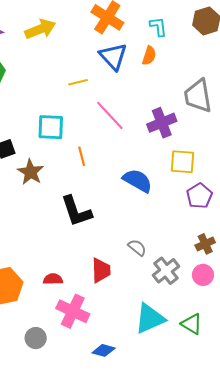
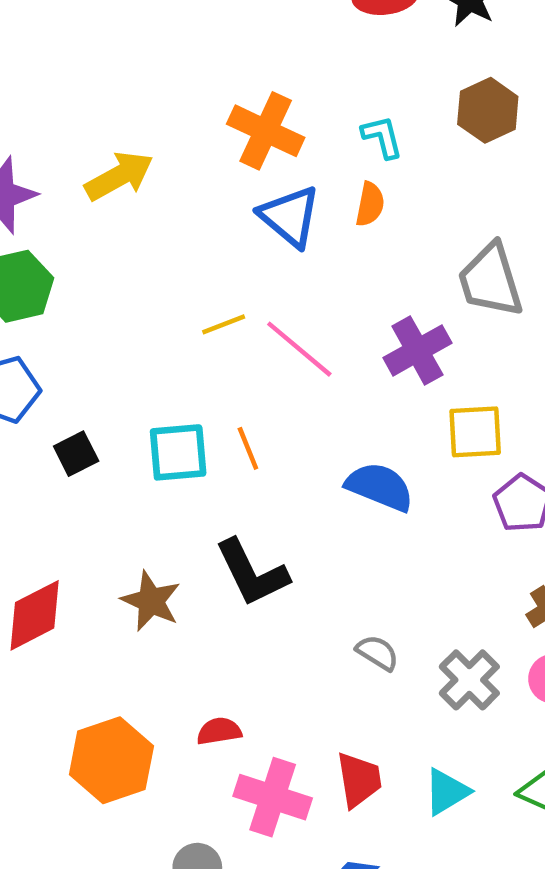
yellow line: (78, 82) -> (224, 324), moved
cyan square: (51, 127) -> (178, 452), moved
brown star: (31, 172) -> (151, 601), moved
gray semicircle: (137, 248) -> (377, 653), moved
red trapezoid: (101, 270) -> (359, 780), moved
cyan triangle: (150, 319) -> (447, 792), size x0.7

